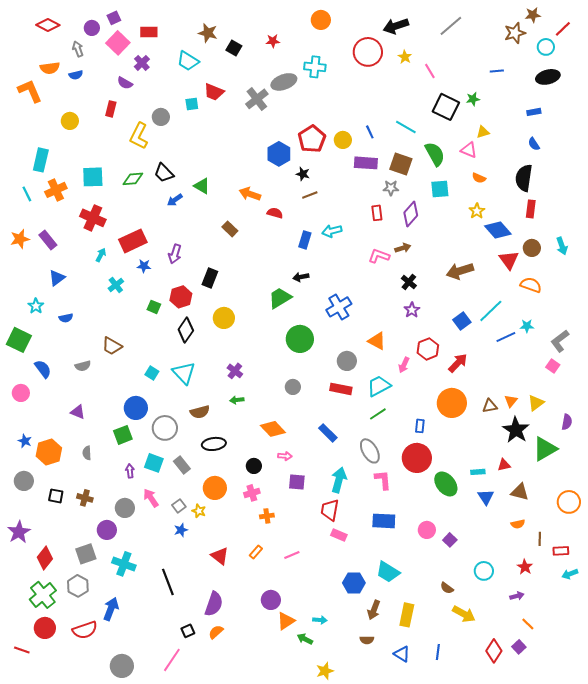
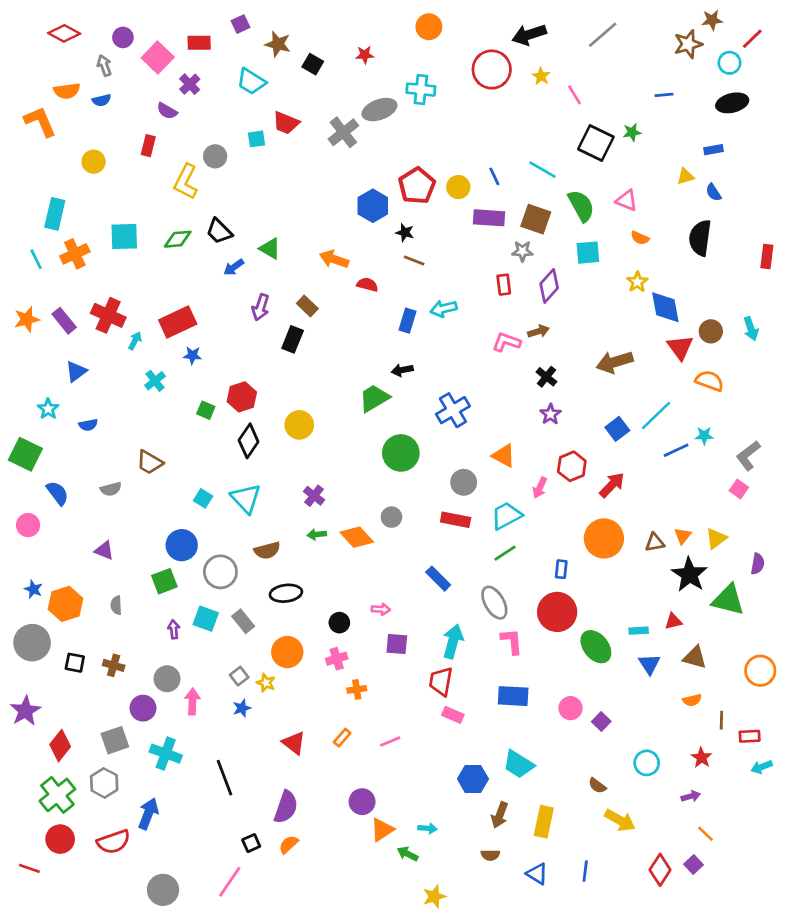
purple square: (114, 18) -> (240, 24), moved
yellow triangle: (483, 132) -> (685, 176), moved
brown line: (310, 195) -> (414, 261), turned 42
red rectangle: (531, 209) -> (767, 257), moved
red cross: (93, 218) -> (108, 315), moved
blue diamond: (498, 230) -> (665, 307), turned 32
purple arrow: (175, 254) -> (261, 307), moved
black rectangle: (210, 278) -> (293, 339), moved
orange diamond: (273, 429) -> (357, 537), moved
green triangle: (545, 449) -> (728, 600), turned 44
gray circle: (24, 481) -> (32, 643), size x1.4
pink arrow: (151, 498) -> (192, 701), moved, turned 36

